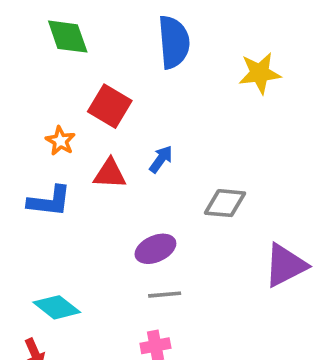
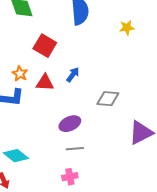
yellow star: (260, 73) -> (127, 28), size x0.7
orange star: (60, 141) -> (20, 74), moved

